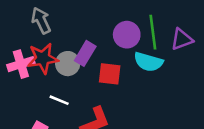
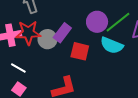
green line: (153, 32) -> (118, 22), turned 52
white line: (59, 100) -> (18, 68), moved

